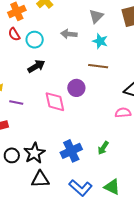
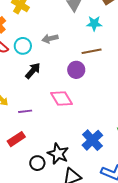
gray arrow: (69, 34) -> (50, 39), moved
cyan star: (100, 41) -> (94, 23), moved
purple circle: (76, 88) -> (76, 70), moved

